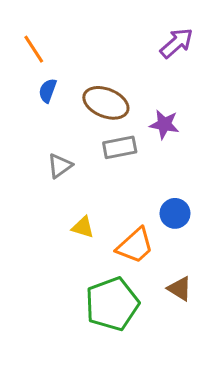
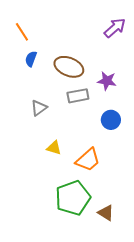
blue circle: (175, 213) -> (111, 120), moved
brown triangle: (180, 289) -> (106, 213), moved

